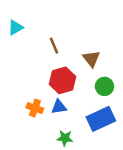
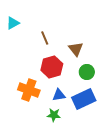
blue triangle: (59, 107) -> (59, 95), moved
orange cross: (35, 108) -> (29, 90), size x1.5

